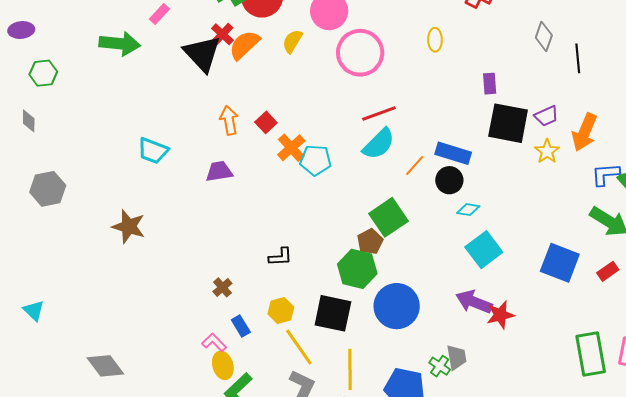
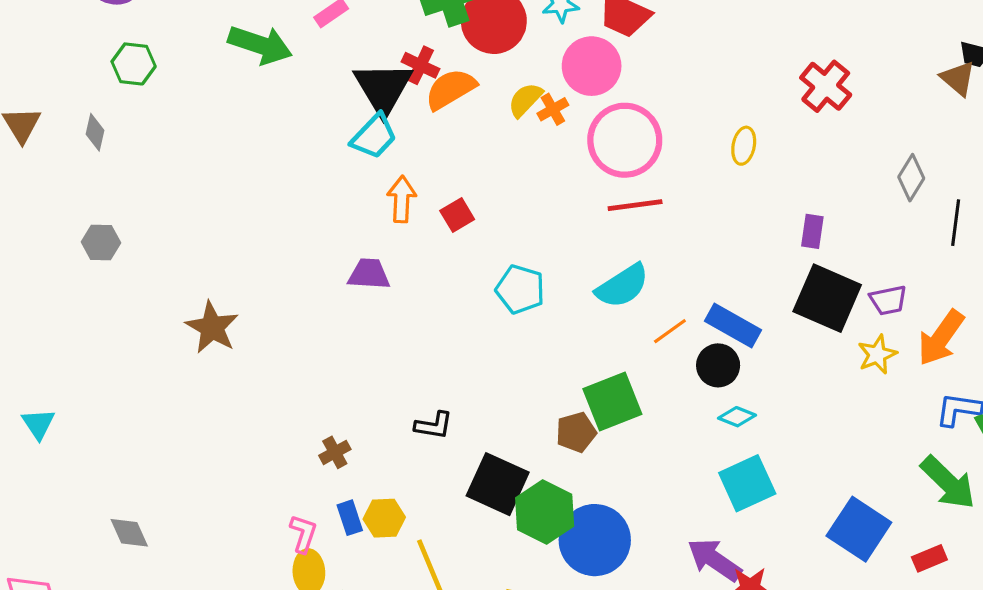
red cross: (222, 34) -> (421, 65), turned -30
red line: (379, 113) -> (635, 205), moved
orange cross: (291, 148) -> (553, 109), moved, size x0.7
cyan trapezoid: (153, 151) -> (374, 136), moved, turned -80
gray hexagon: (48, 189) -> (101, 242), size x0.7
green hexagon: (357, 269) -> (545, 512), moved
yellow hexagon: (281, 310) -> (384, 518), moved
black square: (333, 313) -> (498, 484), moved
pink L-shape: (214, 342) -> (303, 534), turned 50
gray diamond: (105, 366) -> (129, 533), size x0.7

